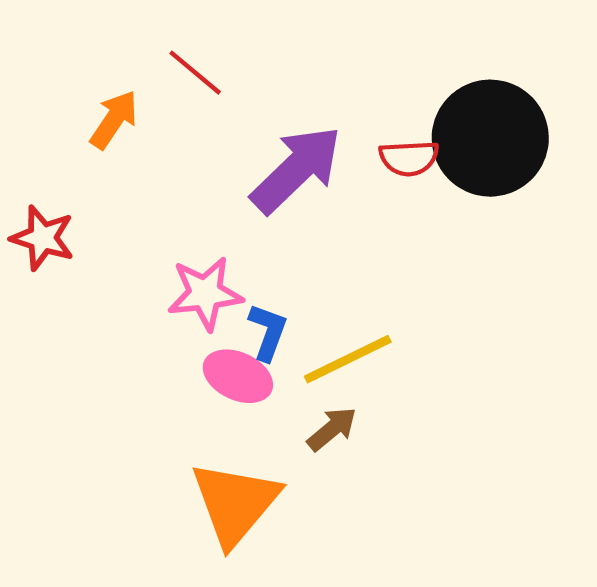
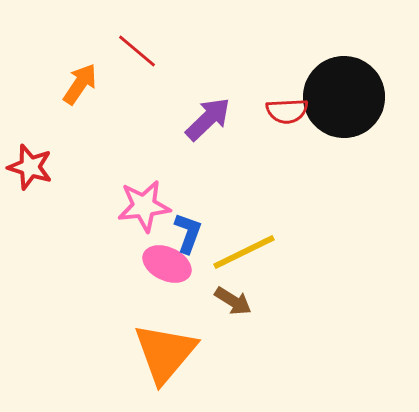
purple arrow: (296, 169) -> (208, 119), size x0.7
brown arrow: (332, 429) -> (233, 301), turned 72

